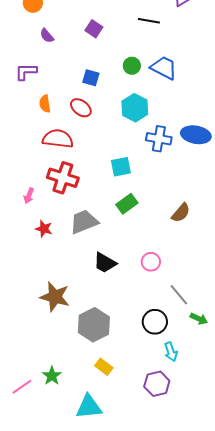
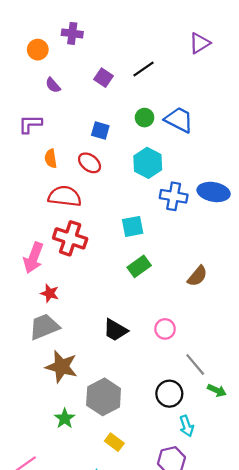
black line: (149, 21) -> (143, 69), moved, turned -45
pink arrow: (29, 196) -> (33, 258), size x1.8
gray trapezoid: (84, 222) -> (44, 327), moved
green star: (52, 376) -> (65, 418), moved

